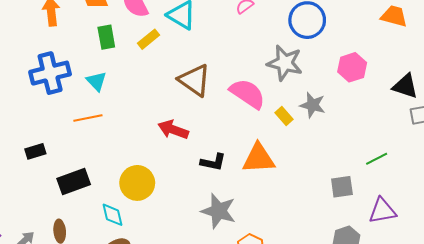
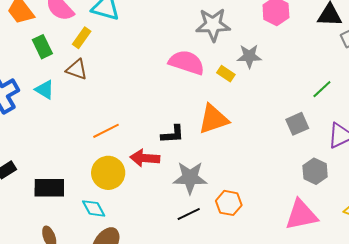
brown triangle: (195, 80) -> (77, 69), moved, size x0.7
orange line: (88, 118) -> (106, 131), moved
red arrow: (173, 130) -> (145, 158), moved
black rectangle: (74, 181) -> (49, 188), turned 36

